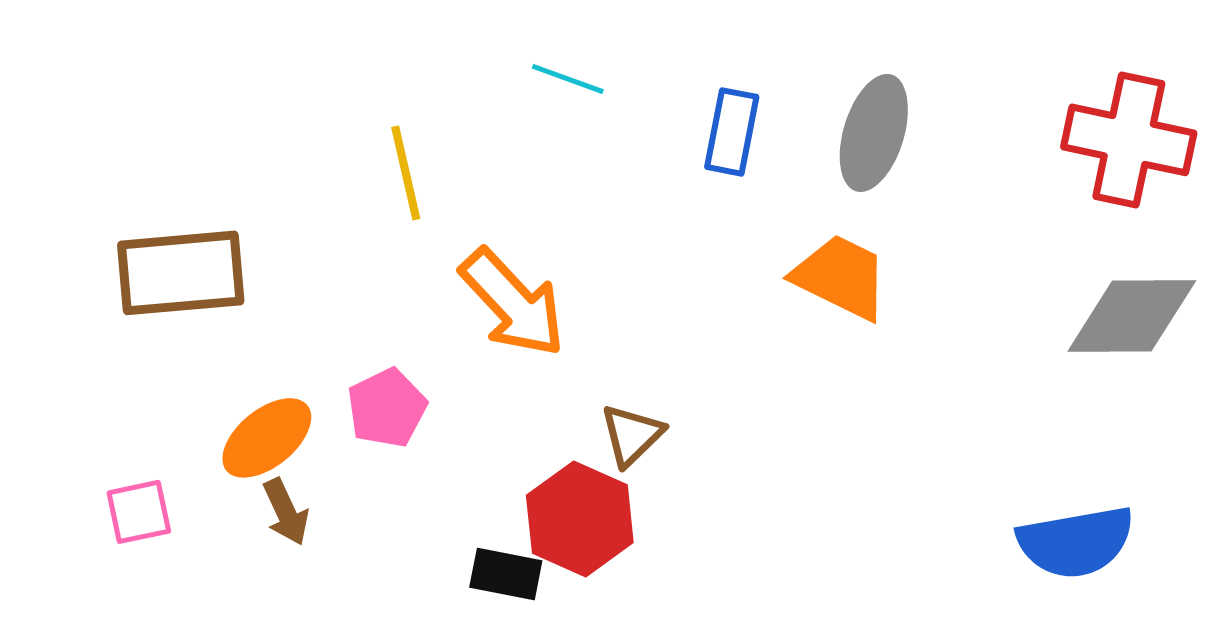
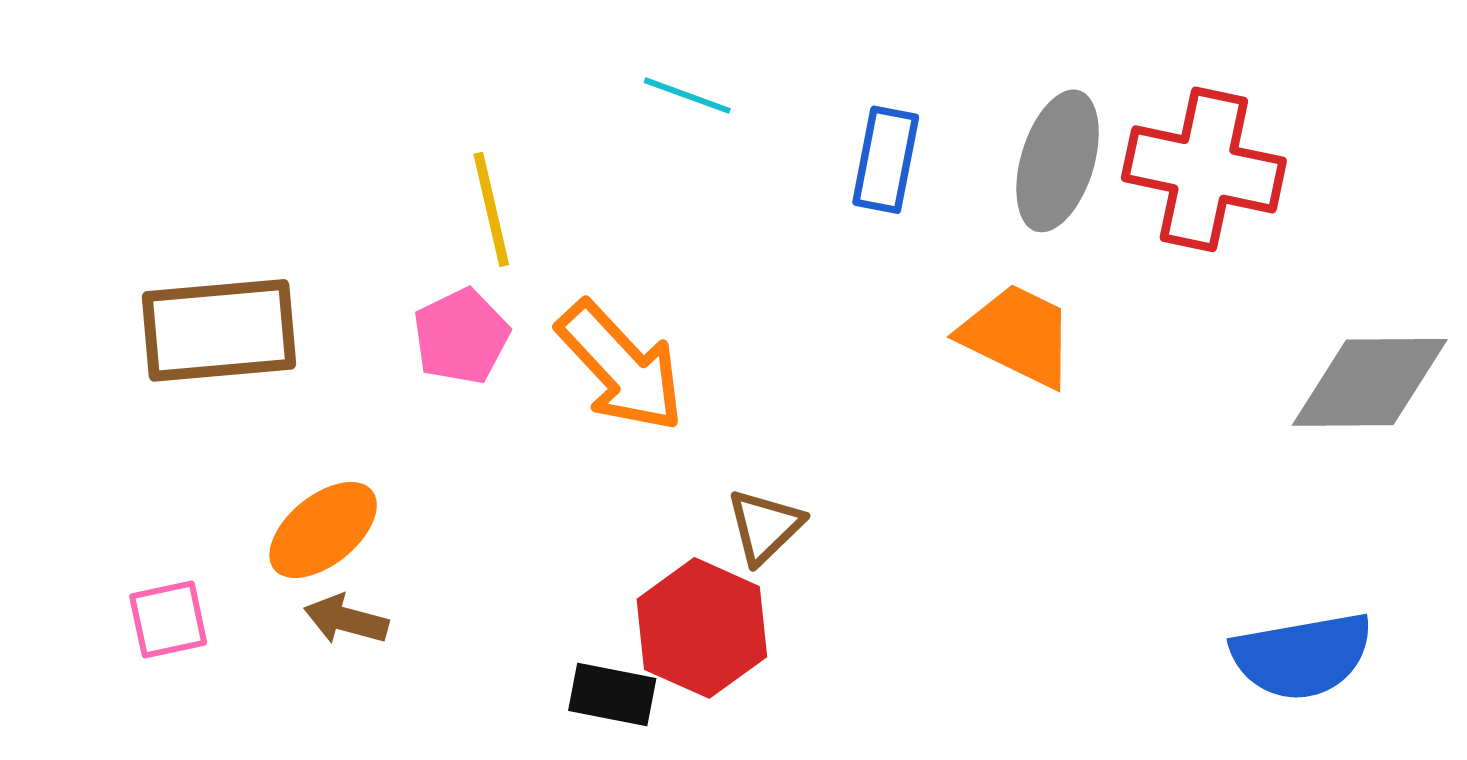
red cross: (1129, 140) -> (1204, 169), moved
pink pentagon: (387, 408) -> (461, 336), moved
brown arrow: (286, 512) -> (346, 620), turned 130

